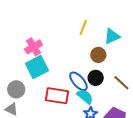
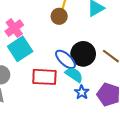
brown circle: (98, 55) -> (59, 16), moved
black circle: (96, 78) -> (83, 54), size x1.5

